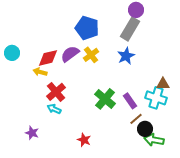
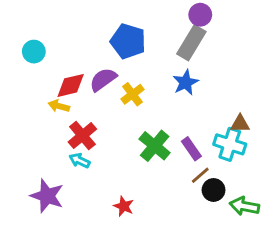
cyan circle: (12, 53) -> (34, 52), moved
yellow cross: (91, 55) -> (132, 94), moved
purple star: (32, 133) -> (47, 196), size x1.6
green arrow: (154, 140) -> (244, 206), moved

